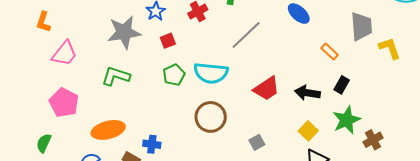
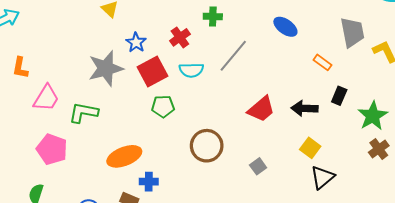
red square: (168, 41) -> (152, 72), size x1.8
cyan semicircle: (211, 73) -> (191, 70), moved, size x0.7
green pentagon: (174, 75) -> (163, 106), turned 30
green L-shape: (116, 76) -> (83, 113), moved
green star: (347, 120) -> (373, 116), moved
orange ellipse: (108, 130) -> (124, 156), moved

